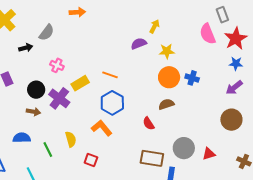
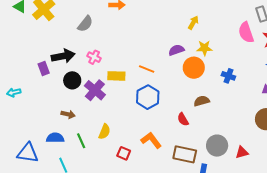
purple semicircle: (139, 44) -> (176, 50), moved
black arrow: (26, 48) -> (63, 56), moved, size x1.6
orange circle: (169, 77) -> (194, 68), moved
yellow rectangle: (80, 83) -> (116, 76), turned 30
brown arrow: (33, 112) -> (68, 114), moved
orange L-shape: (102, 128) -> (151, 140), moved
blue semicircle: (22, 138) -> (55, 138), moved
yellow semicircle: (71, 139) -> (104, 132), turned 35

